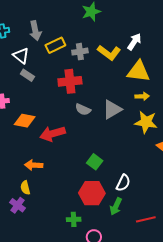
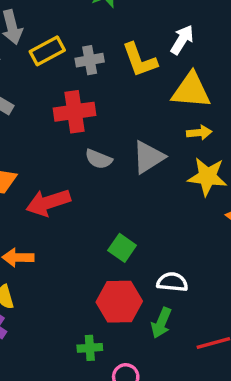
yellow L-shape: (109, 53) -> (140, 60), turned 35
white semicircle: (123, 183) -> (172, 282), turned -108

